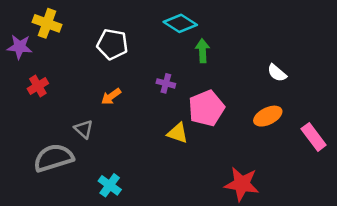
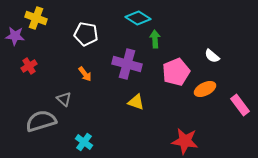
purple cross: (166, 83) -> (127, 64), size x2.0
orange arrow: (111, 96) -> (85, 74), turned -91
pink pentagon: (206, 108) -> (176, 72), moved

